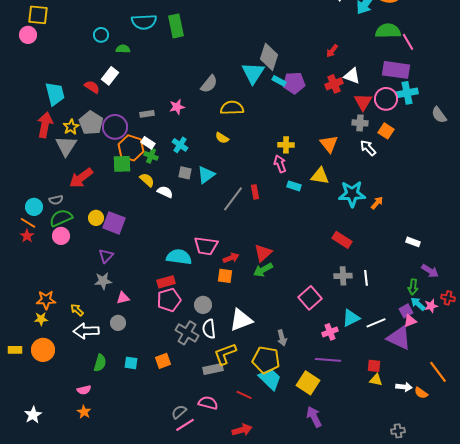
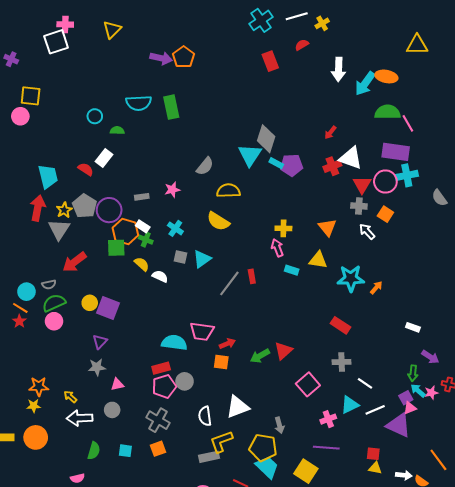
white triangle: (352, 76) -> (351, 158), size x1.4
yellow semicircle: (222, 138) -> (218, 221), size x1.6
red triangle: (263, 253) -> (283, 351), moved
white line: (366, 278) -> (365, 383), moved, turned -49
gray circle: (203, 305) -> (185, 381), moved
gray cross: (187, 333) -> (158, 420), moved

